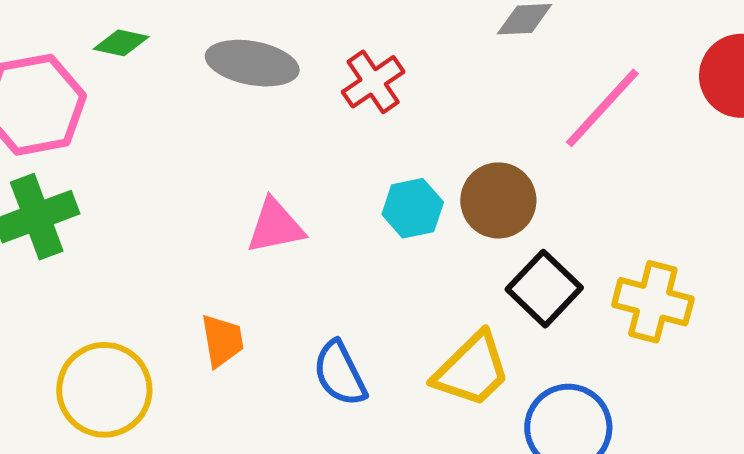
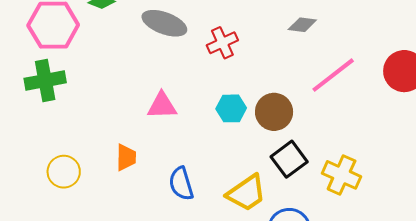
yellow circle: (104, 390) -> (64, 172), size x0.7

